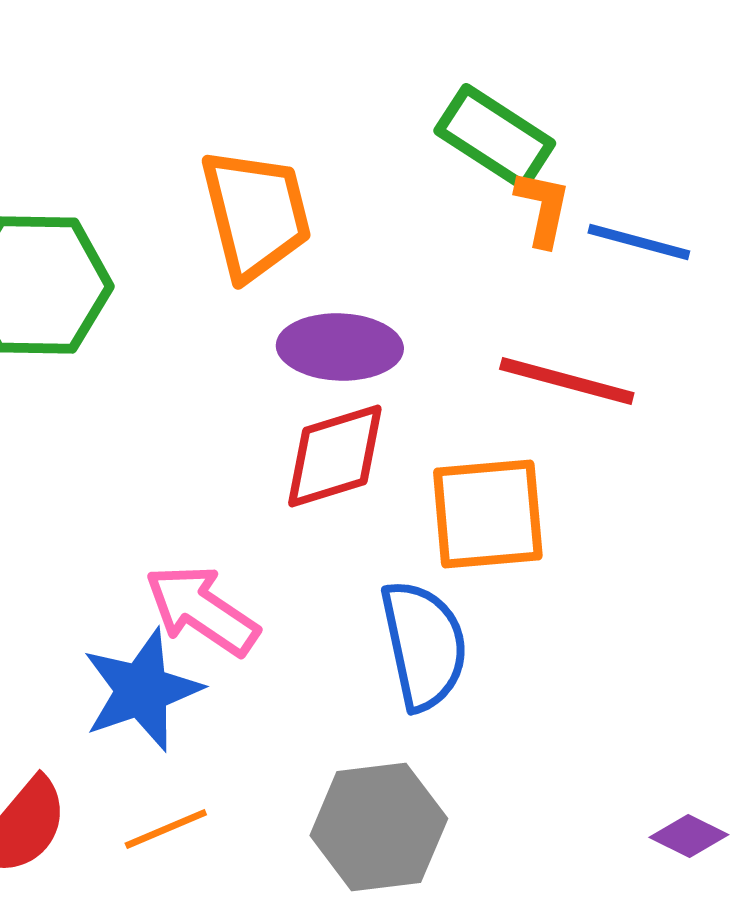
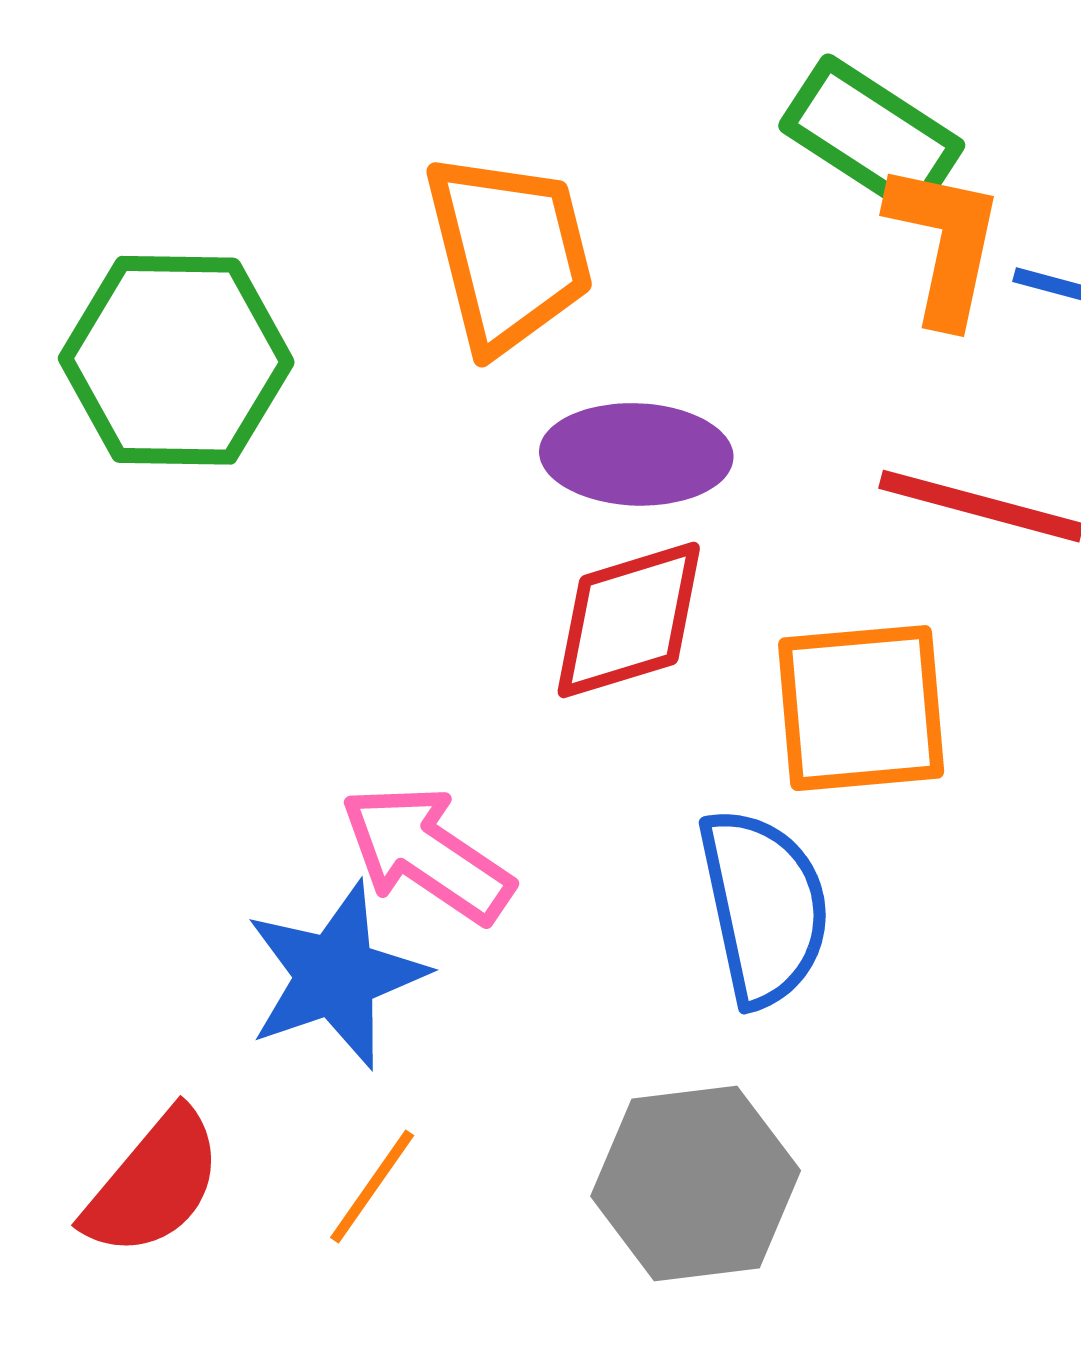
orange L-shape: (543, 208) -> (945, 243), size x1.4
orange line: (166, 829) -> (372, 1186), turned -32

